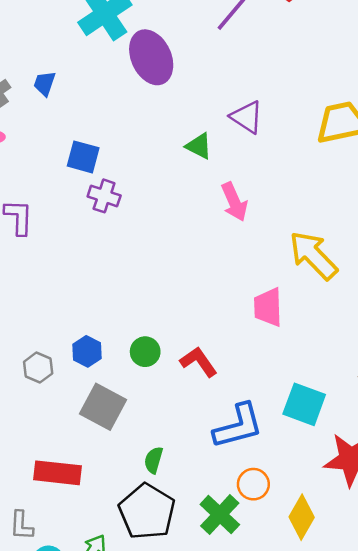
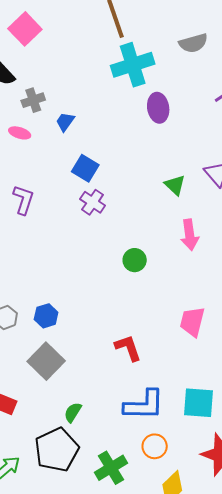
purple ellipse: (151, 57) -> (158, 108), size x0.7
blue trapezoid: (45, 83) -> (65, 122), moved
green circle: (145, 352) -> (135, 260), moved
cyan square: (304, 404) -> (199, 403), turned -32
orange circle: (253, 484) -> (155, 446), moved

